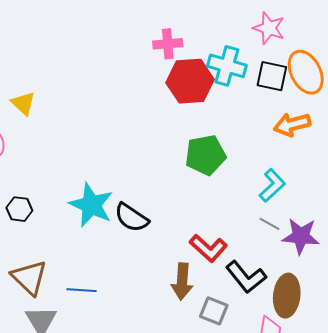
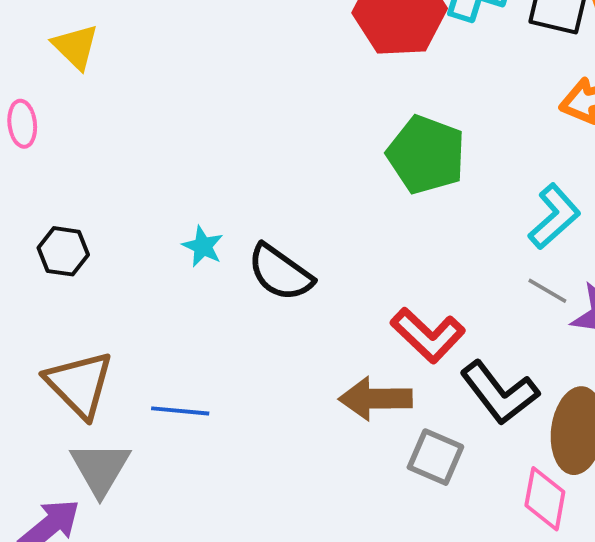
green pentagon: (205, 155) -> (426, 155), turned 30
cyan star: (91, 205) -> (203, 246), size x0.5
brown arrow: (182, 281) -> (376, 399), turned 84

